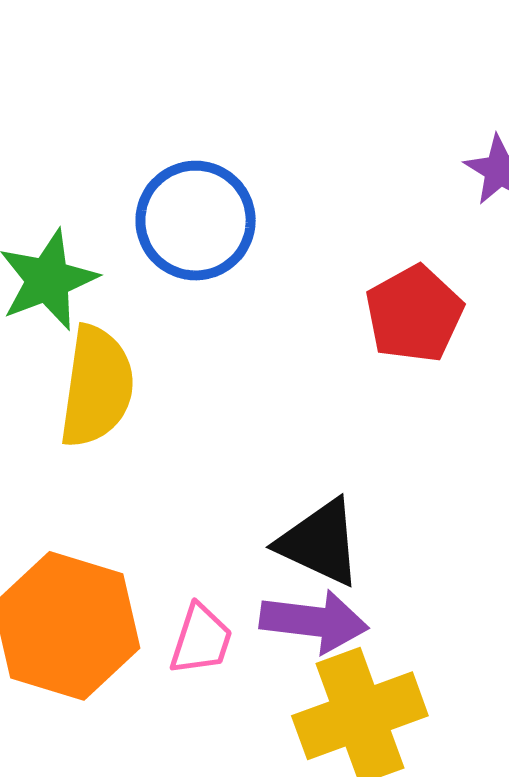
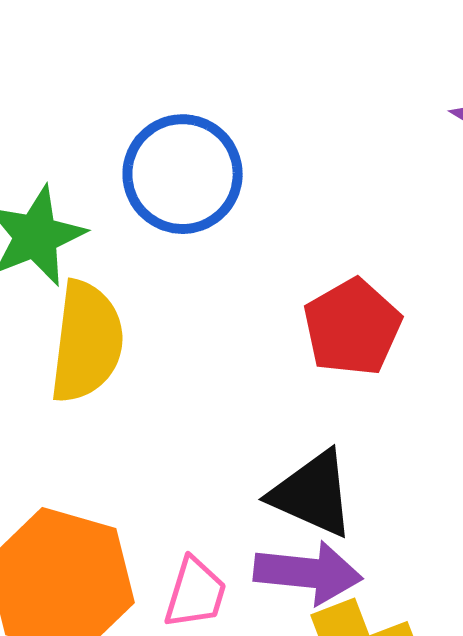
red pentagon: (414, 314) -> (352, 327), moved

